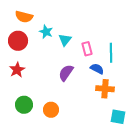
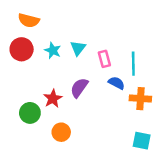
cyan star: (46, 32) -> (53, 50), moved
red star: (17, 70) -> (53, 99), moved
orange cross: (105, 89) -> (140, 99), moved
green circle: (24, 105) -> (30, 113), moved

